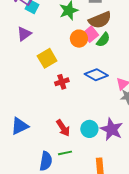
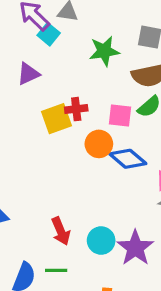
pink square: (91, 34) -> (120, 115), moved, turned 35
orange circle: (79, 39) -> (99, 144), moved
red cross: (62, 82) -> (76, 109), moved

